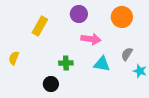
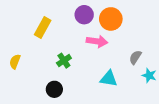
orange circle: (122, 17) -> (111, 19), moved
green cross: (66, 63) -> (64, 61), moved, turned -32
cyan triangle: (102, 64) -> (109, 79), moved

